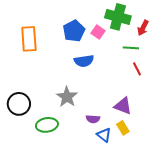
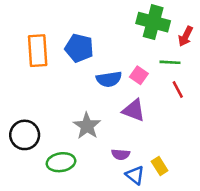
blue pentagon: (74, 31) -> (79, 48), moved, turned -30
pink square: (98, 32) -> (139, 75), moved
purple triangle: (123, 106) -> (134, 110), moved

